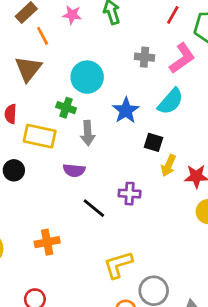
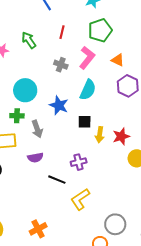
red line: (173, 15) -> (62, 32), moved
gray cross: (145, 57) -> (61, 65), turned 32
orange cross: (47, 242) -> (38, 229), moved
yellow L-shape: (118, 265) -> (80, 199), moved

